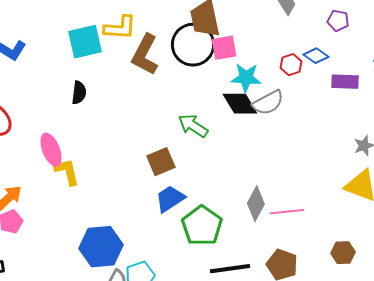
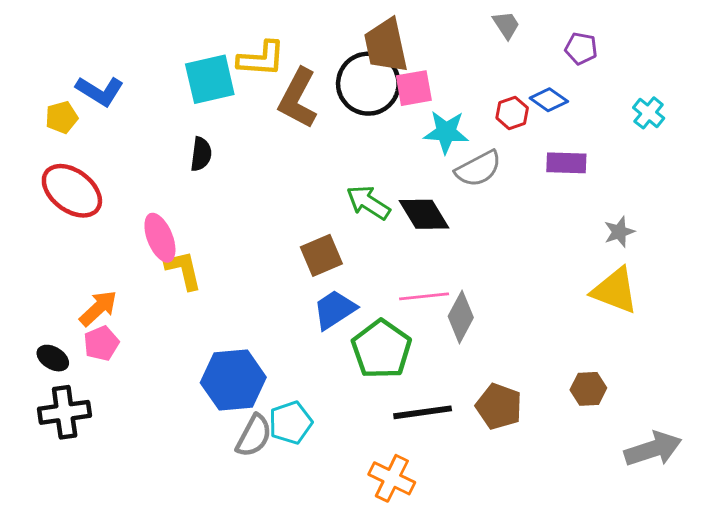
purple rectangle: (345, 82) -> (566, 163), moved
black diamond: (240, 104) -> (424, 214), moved
pink line: (287, 212) -> (424, 296), moved

